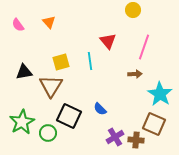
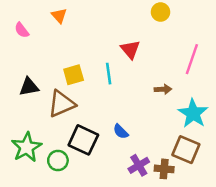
orange triangle: (49, 22) -> (59, 16), moved
pink line: (144, 47) -> (192, 59), moved
brown triangle: (51, 86) -> (62, 104), turned 35

